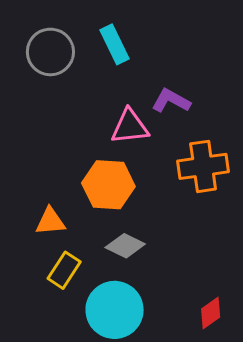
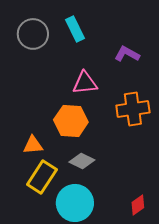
purple L-shape: (171, 101) -> (127, 54), moved
yellow rectangle: (64, 270) -> (42, 177), size x1.4

